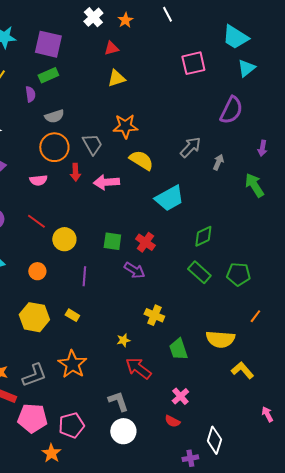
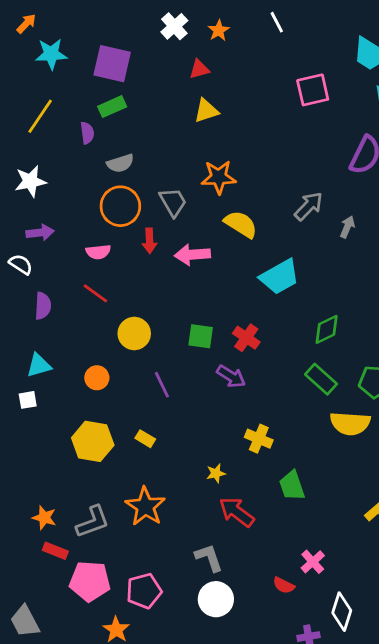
red line: (36, 221) -> (95, 293), moved
purple line: (84, 276) -> (162, 385), turned -30
yellow semicircle: (220, 339) -> (350, 423), moved
pink cross: (180, 396) -> (313, 562), moved

